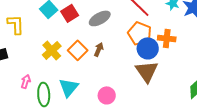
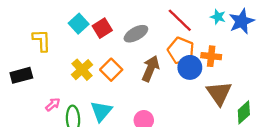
brown arrow: (99, 49) -> (151, 69), moved, size x1.6
brown triangle: (147, 71) -> (219, 93), moved
pink arrow: (26, 81) -> (53, 104), turned 32

